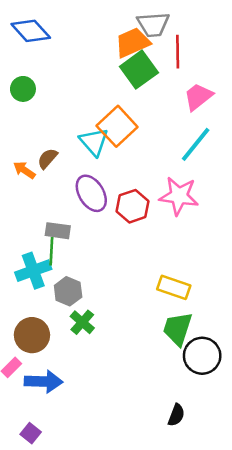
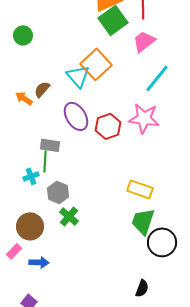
pink trapezoid: (198, 97) -> (144, 41), moved
cyan cross: (33, 271) -> (31, 176), size x0.6
blue arrow: (44, 382) -> (39, 262), size x0.7

